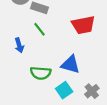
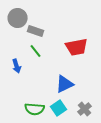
blue triangle: (70, 64) -> (65, 84), turned -42
green semicircle: (41, 73) -> (35, 109), moved

